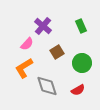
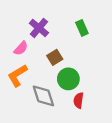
green circle: (82, 63) -> (68, 79), moved
red semicircle: (78, 90) -> (79, 100), turned 128

